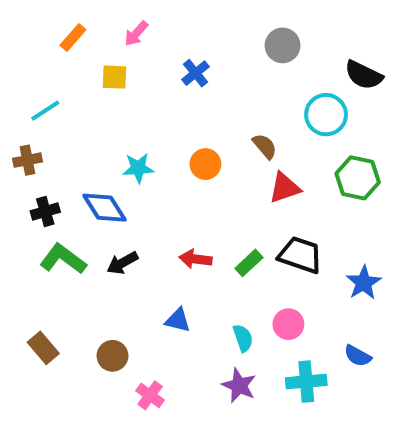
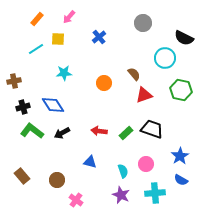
cyan line: (45, 111) -> (36, 49), moved
cyan star: (138, 168) -> (64, 73), moved
blue star: (364, 283) -> (180, 156), moved

